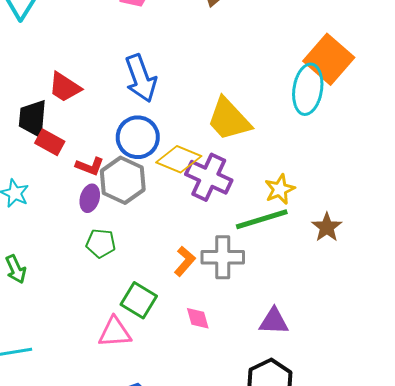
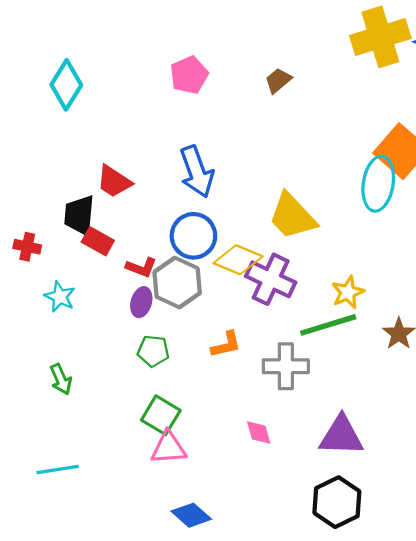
orange L-shape: (185, 261) -> (226, 345), moved, turned 36
green square: (139, 300) -> (161, 415), moved
purple triangle: (274, 321) -> (341, 436), size x1.4

